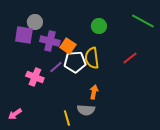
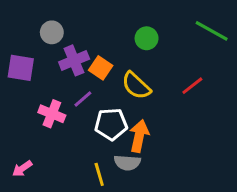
purple square: (24, 35) -> (21, 68), moved
purple cross: (50, 41) -> (74, 60), turned -36
yellow semicircle: (92, 58) -> (136, 86), turned -40
white pentagon: (75, 62) -> (111, 124), moved
orange arrow: (94, 92) -> (139, 136), size x1.5

